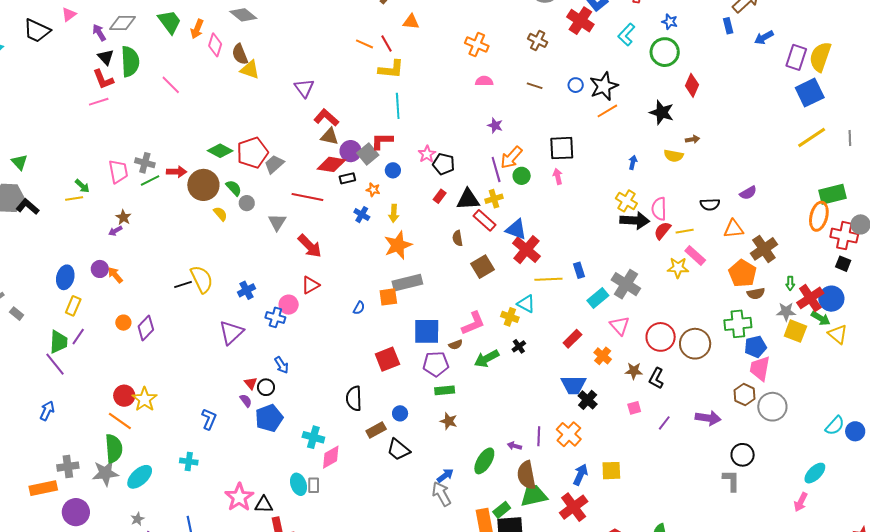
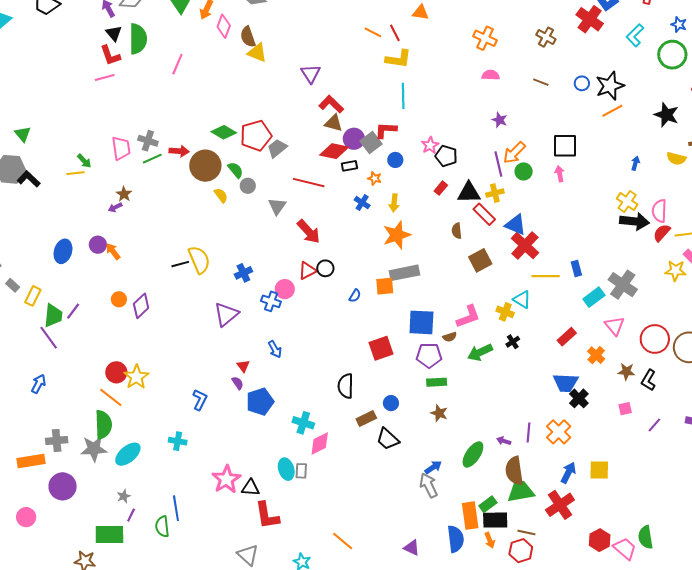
pink line: (171, 85) -> (177, 64), turned 65
yellow rectangle: (73, 306) -> (33, 296), moved
black circle: (266, 387) -> (325, 268), moved

